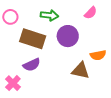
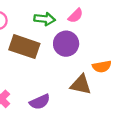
pink semicircle: (91, 13) -> (76, 16), moved
purple semicircle: (32, 65) -> (40, 102), moved

